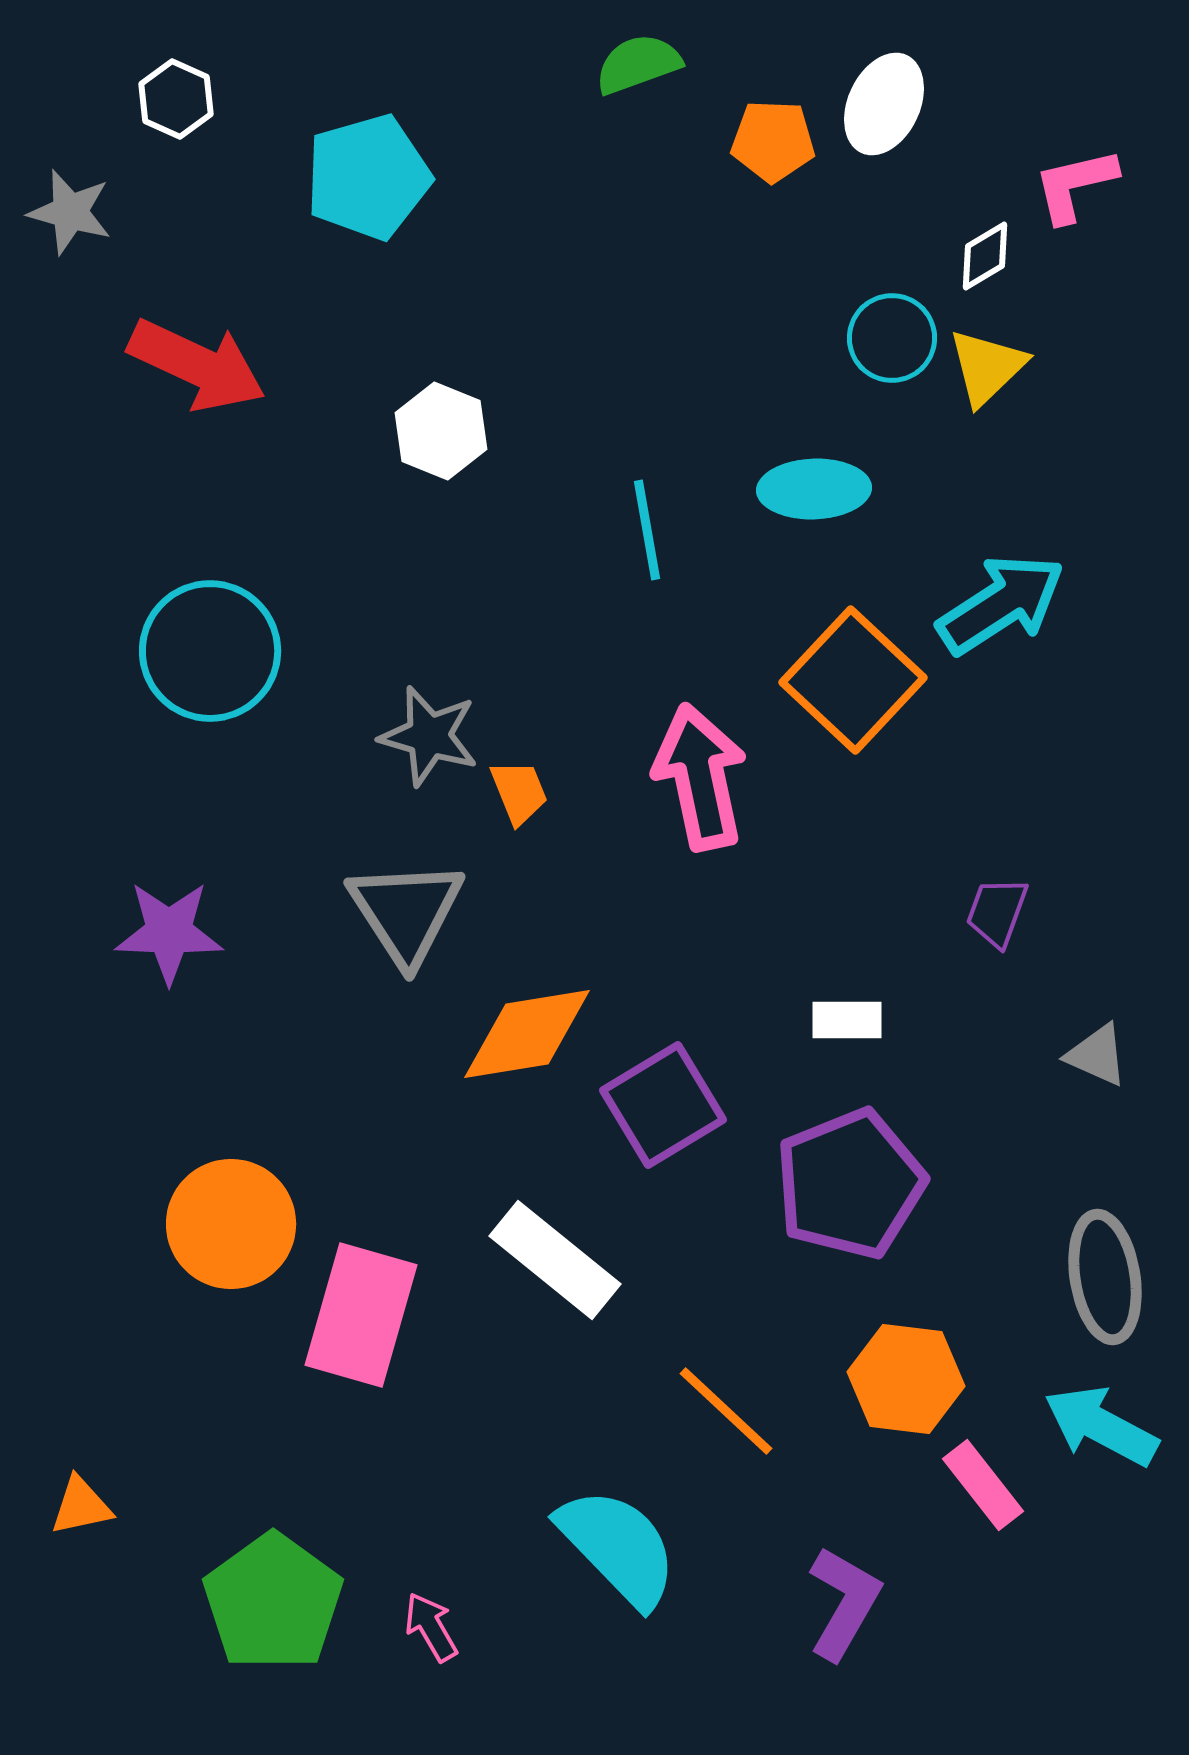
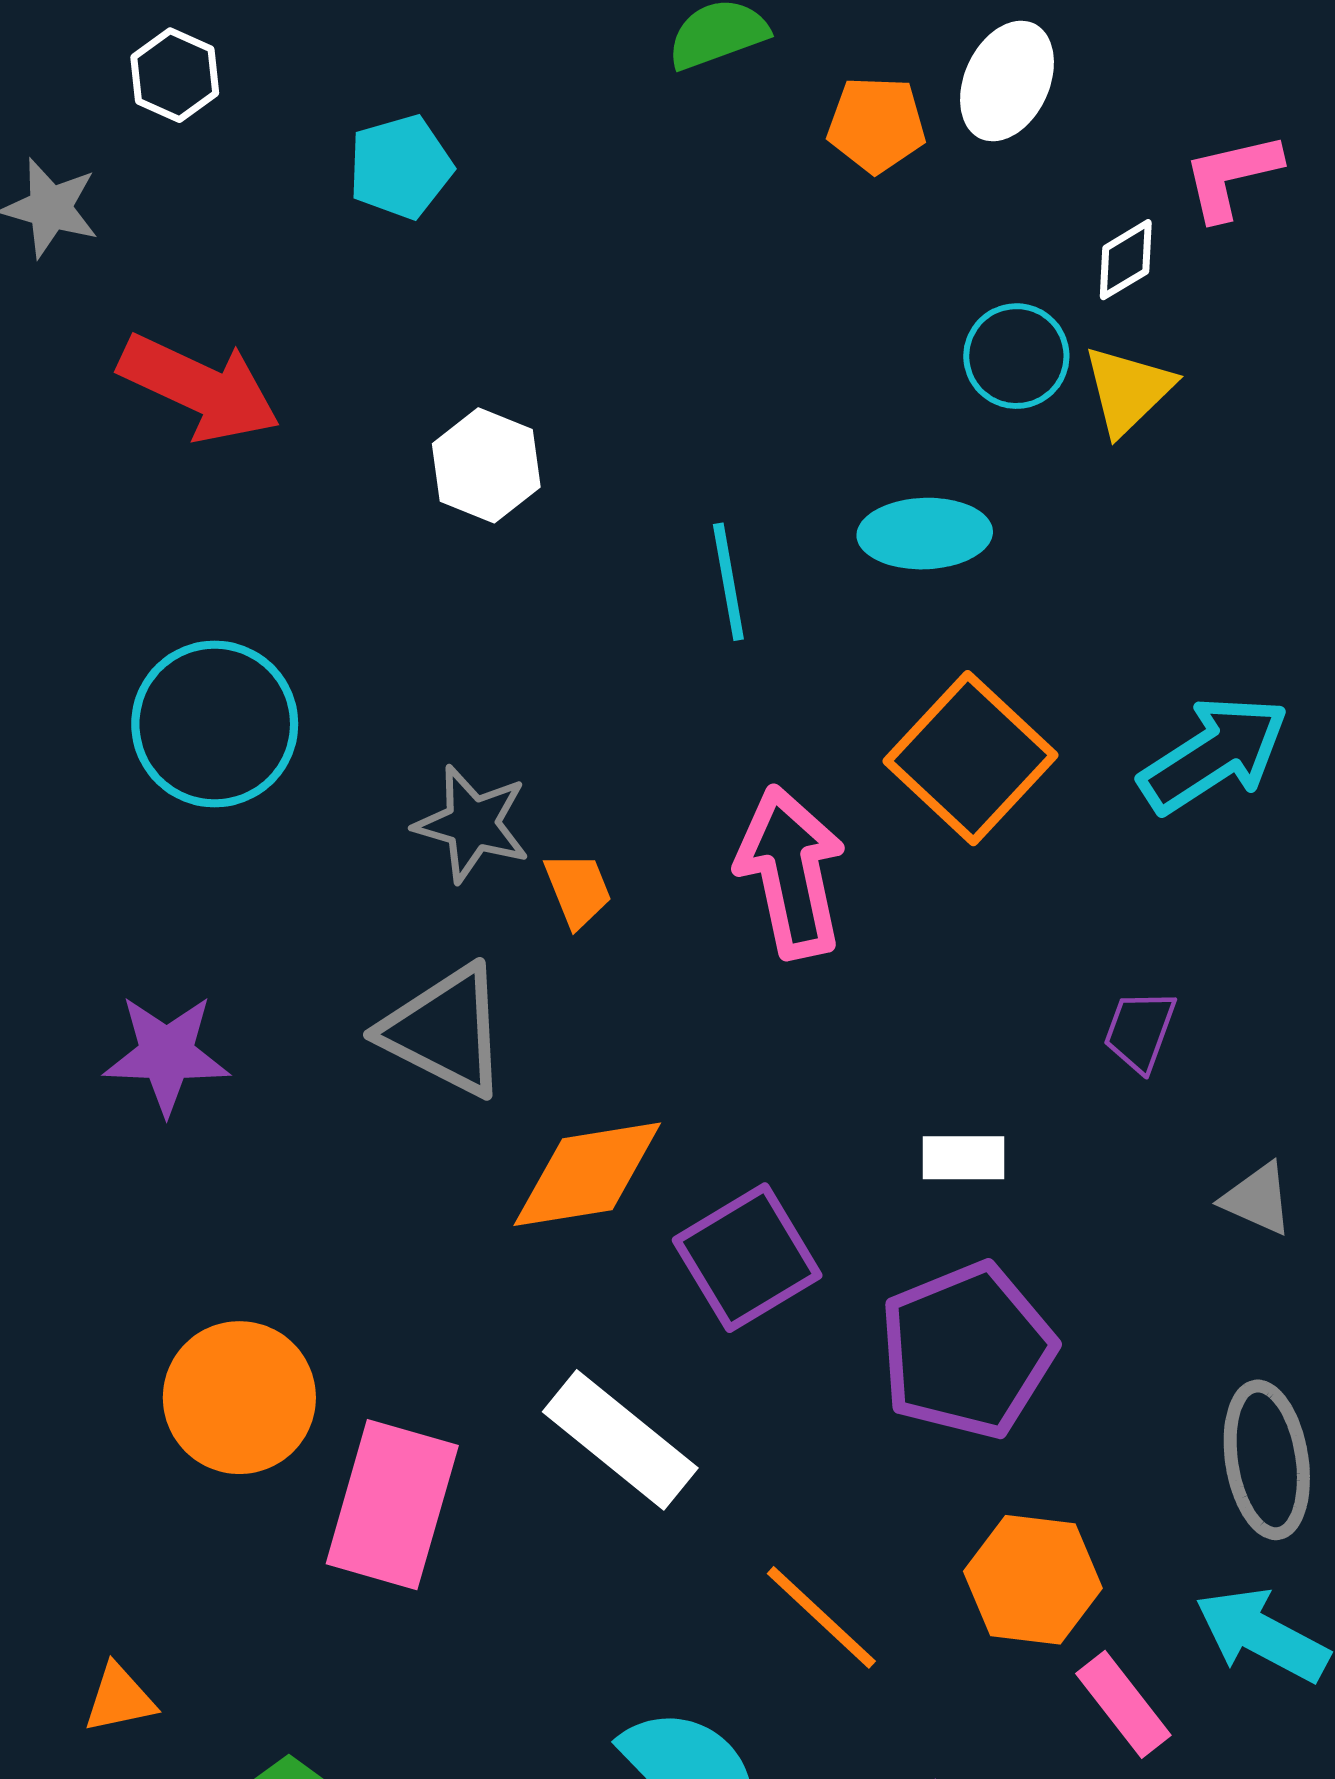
cyan pentagon: (368, 177) -> (400, 167), size x0.7
cyan arrow: (1001, 604) -> (1214, 755), moved
gray triangle: (406, 912) -> (445, 1031), turned -30
orange triangle: (81, 1506) -> (119, 1698), moved

